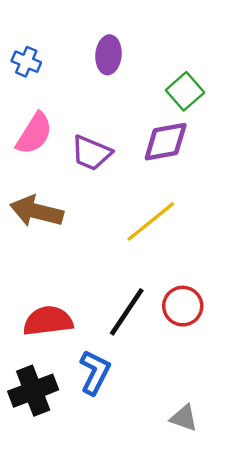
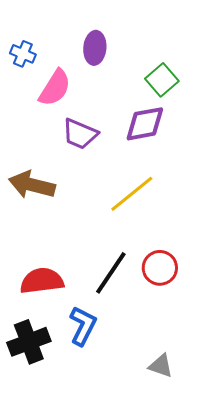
pink semicircle: (34, 134) -> (55, 88), moved

